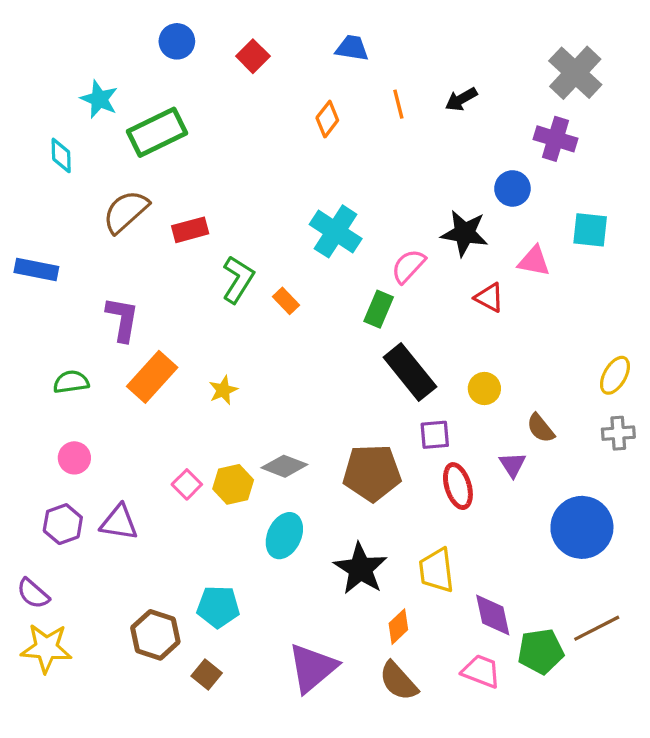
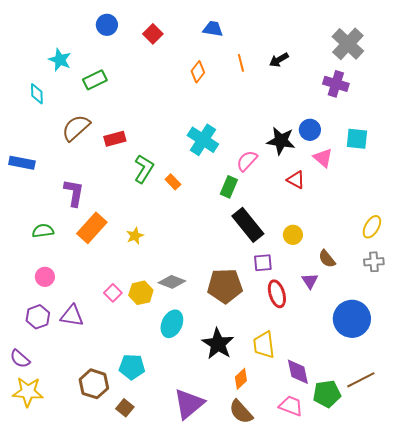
green rectangle: (157, 132) -> (95, 80), size x0.7
blue circle: (512, 188) -> (310, 130), moved
pink triangle: (534, 261) -> (323, 158), turned 30

